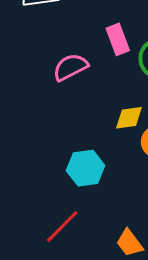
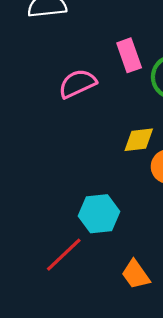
cyan hexagon: (86, 168) -> (99, 214), moved

